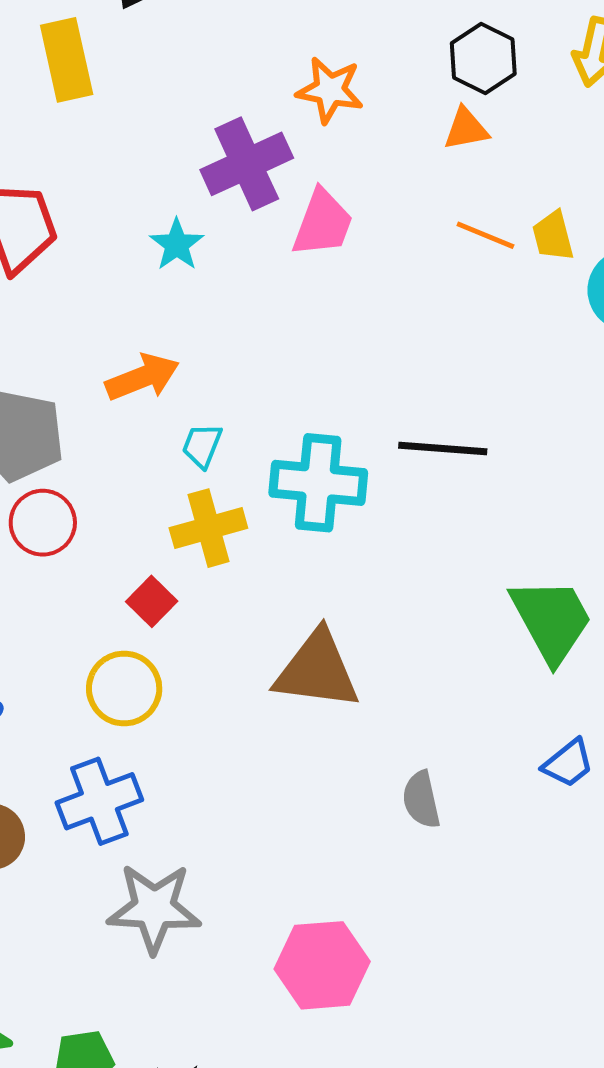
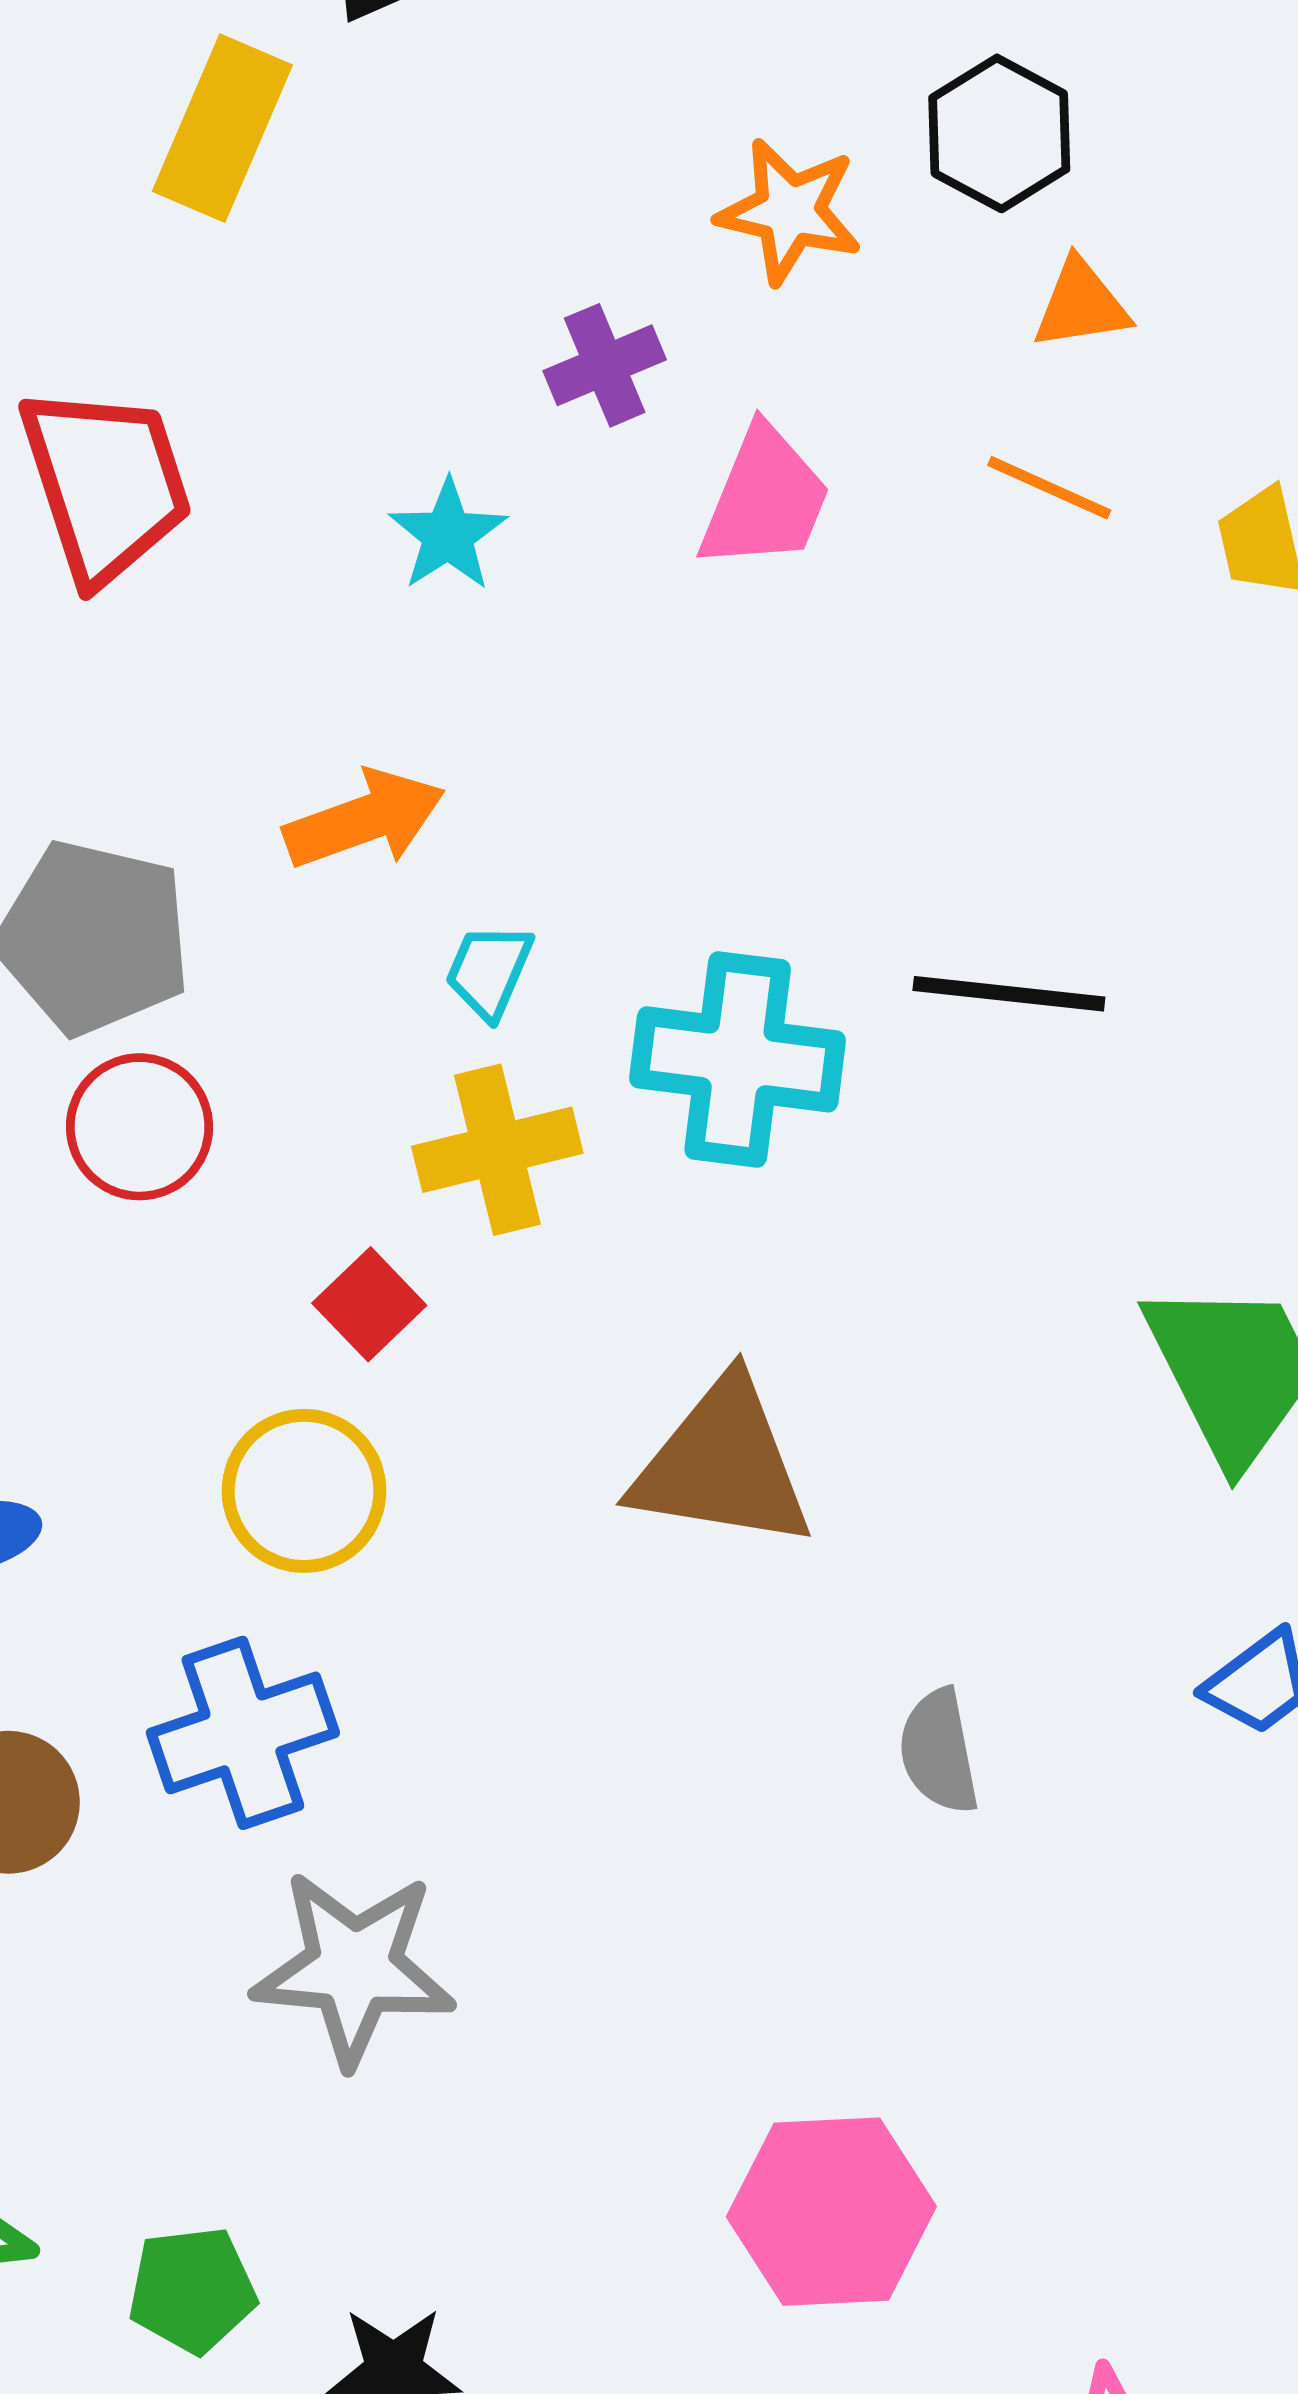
black hexagon: (483, 59) -> (999, 133), moved
yellow rectangle: (67, 60) -> (222, 128), turned 34
purple cross: (247, 164) -> (605, 365), size x0.6
orange line: (485, 235) -> (1049, 488), moved
pink hexagon: (322, 965) -> (831, 2212), moved

